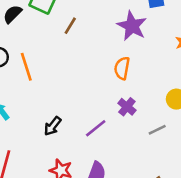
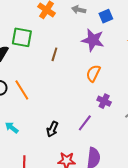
brown line: (70, 26) -> (54, 54), moved
orange semicircle: (122, 68) -> (93, 73), turned 30

